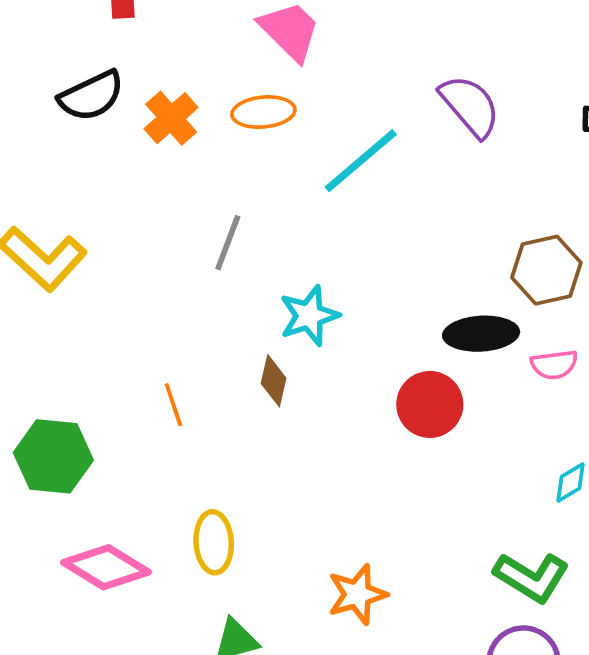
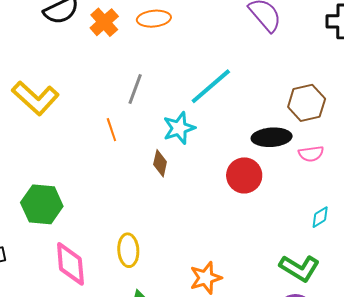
cyan line: (361, 161) -> (211, 86), moved
orange line: (173, 405) -> (111, 130), moved
pink diamond: (106, 567) -> (70, 264), turned 54

